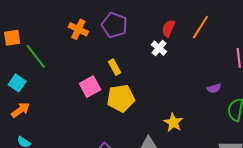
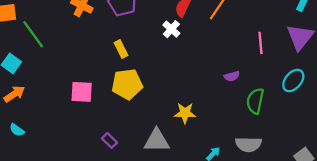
pink square: (90, 87) -> (82, 92), moved, turned 30
yellow star: (173, 122) -> (185, 113), turned -30

